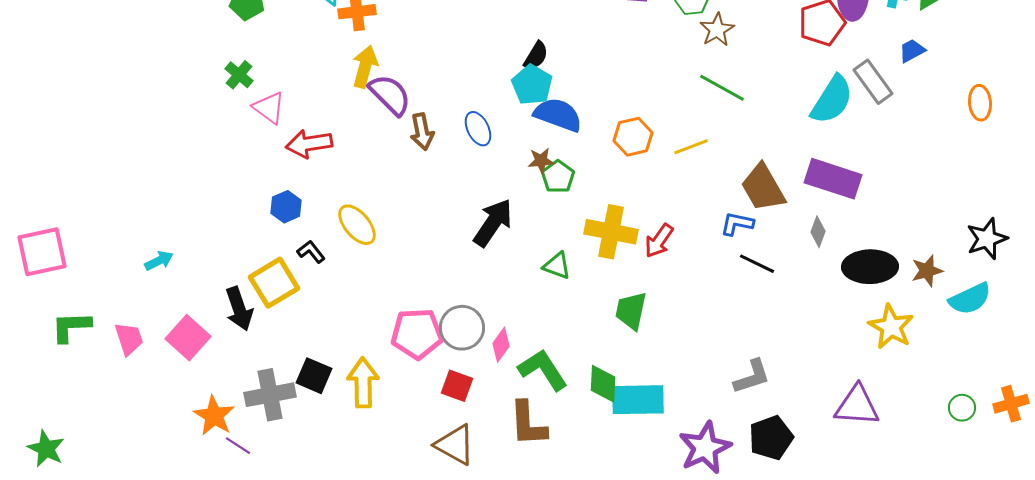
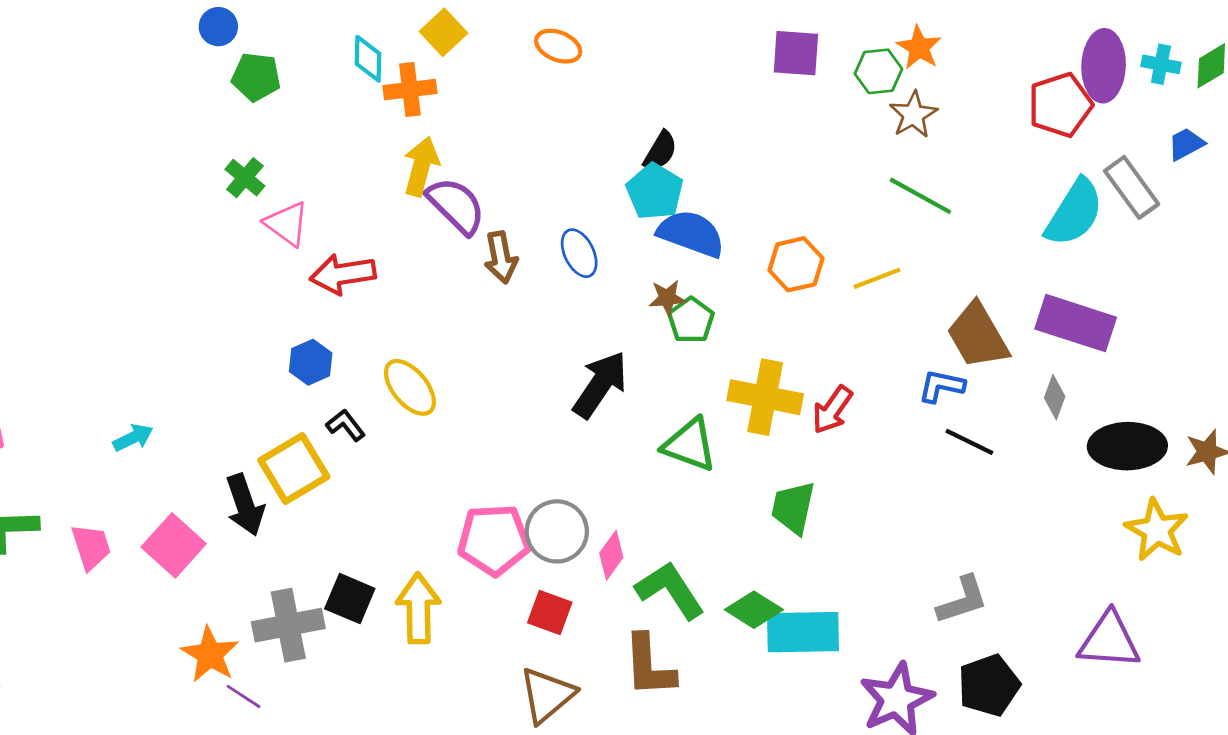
green triangle: (557, 266) -> (690, 445), size x1.4
green diamond: (603, 384) -> (754, 610), turned -60
brown triangle: (455, 445) -> (547, 695), turned 51

